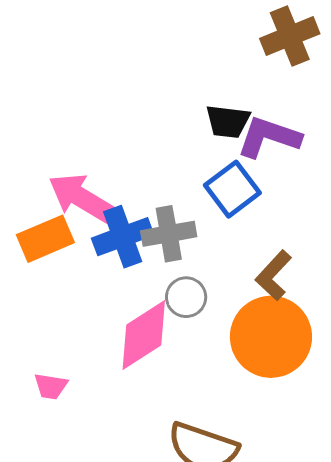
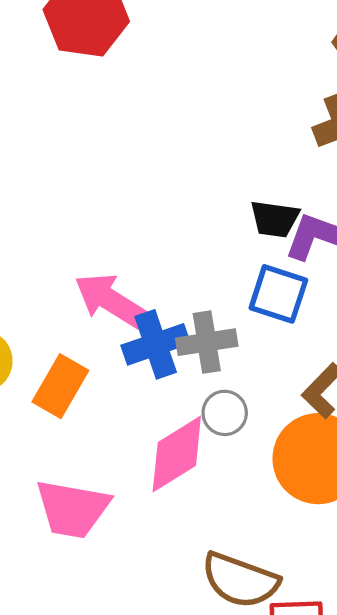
blue square: (232, 189) -> (278, 294), turned -36
orange rectangle: (45, 239) -> (60, 386), moved, turned -38
pink trapezoid: (51, 386) -> (73, 509), size x2.0

